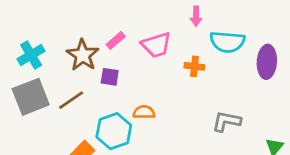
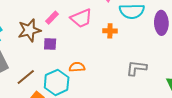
brown star: (83, 55) -> (29, 30), turned 30
brown line: (71, 100) -> (26, 77), moved

